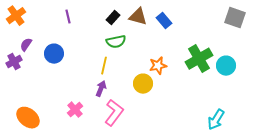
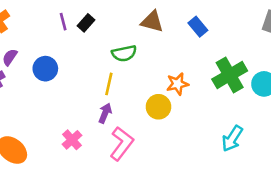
black rectangle: (113, 18) -> (86, 23), moved
blue rectangle: (164, 21) -> (198, 27), moved
cyan arrow: (216, 120) -> (232, 139), moved

